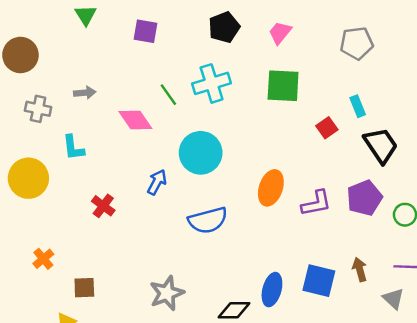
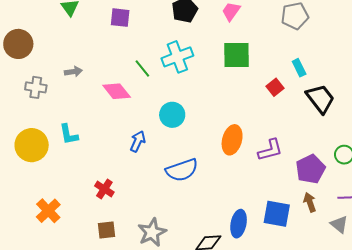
cyan L-shape: (73, 148) -> (69, 134), moved
cyan circle: (201, 153) -> (172, 115), size x0.7
purple pentagon: (364, 198) -> (310, 169), moved
red cross: (103, 206) -> (104, 189), moved
orange cross: (43, 259) -> (48, 211), size x1.4
brown square: (84, 288) -> (107, 230), moved

